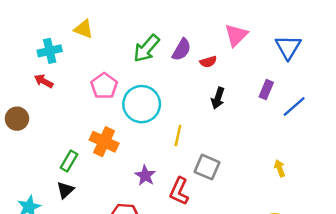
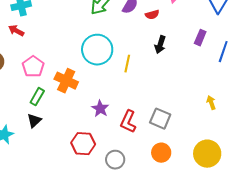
pink pentagon: (104, 86) -> (33, 67), moved
blue line: (294, 107) -> (223, 52), turned -30
yellow line: (178, 136) -> (127, 64), moved
gray square: (207, 167) -> (160, 119), moved

